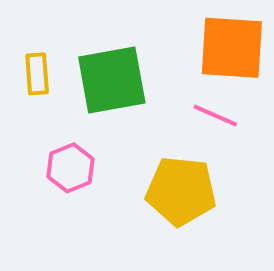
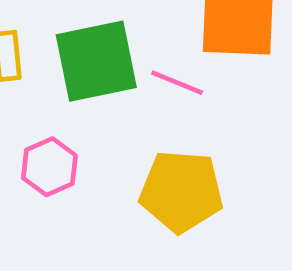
pink line: (215, 116) -> (177, 83), moved

